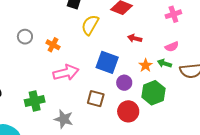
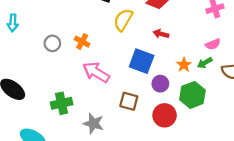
gray circle: (25, 37) -> (52, 43), moved
red arrow: (135, 38) -> (161, 34), moved
green arrow: (164, 63) -> (205, 63), turned -48
pink arrow: (66, 73) -> (96, 72), turned -135

